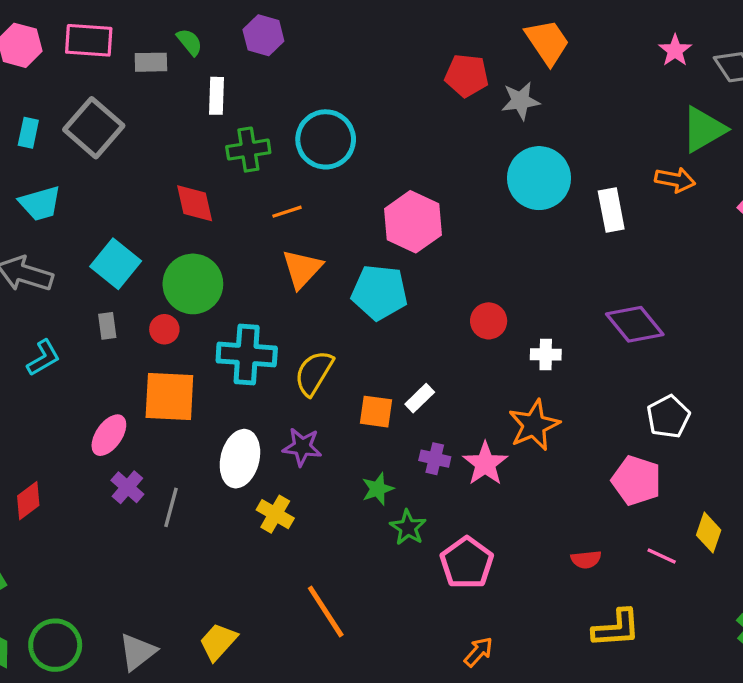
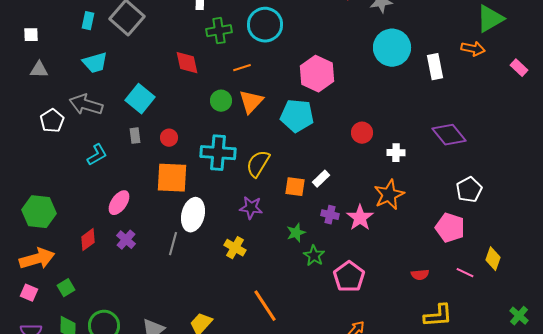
green circle: (193, 284) -> (221, 101), moved, size x0.6
pink ellipse: (109, 435) -> (119, 203), moved
white ellipse: (240, 459) -> (193, 215), moved
purple cross: (127, 487) -> (126, 240), moved

